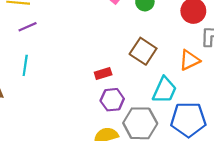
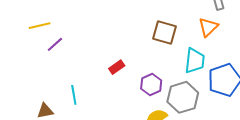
cyan line: (25, 65) -> (74, 95), moved
red rectangle: (103, 74) -> (117, 67), moved

